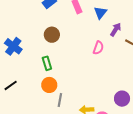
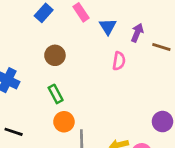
blue triangle: (100, 13) -> (108, 27), moved
black line: (11, 85) -> (14, 132), turned 64

